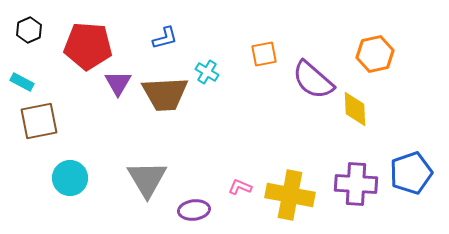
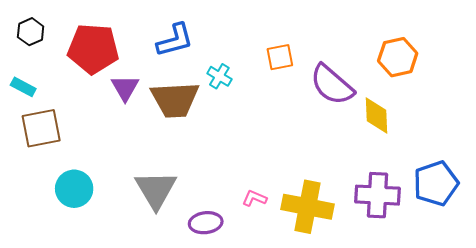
blue L-shape: (165, 38) -> (175, 40), size x1.4

